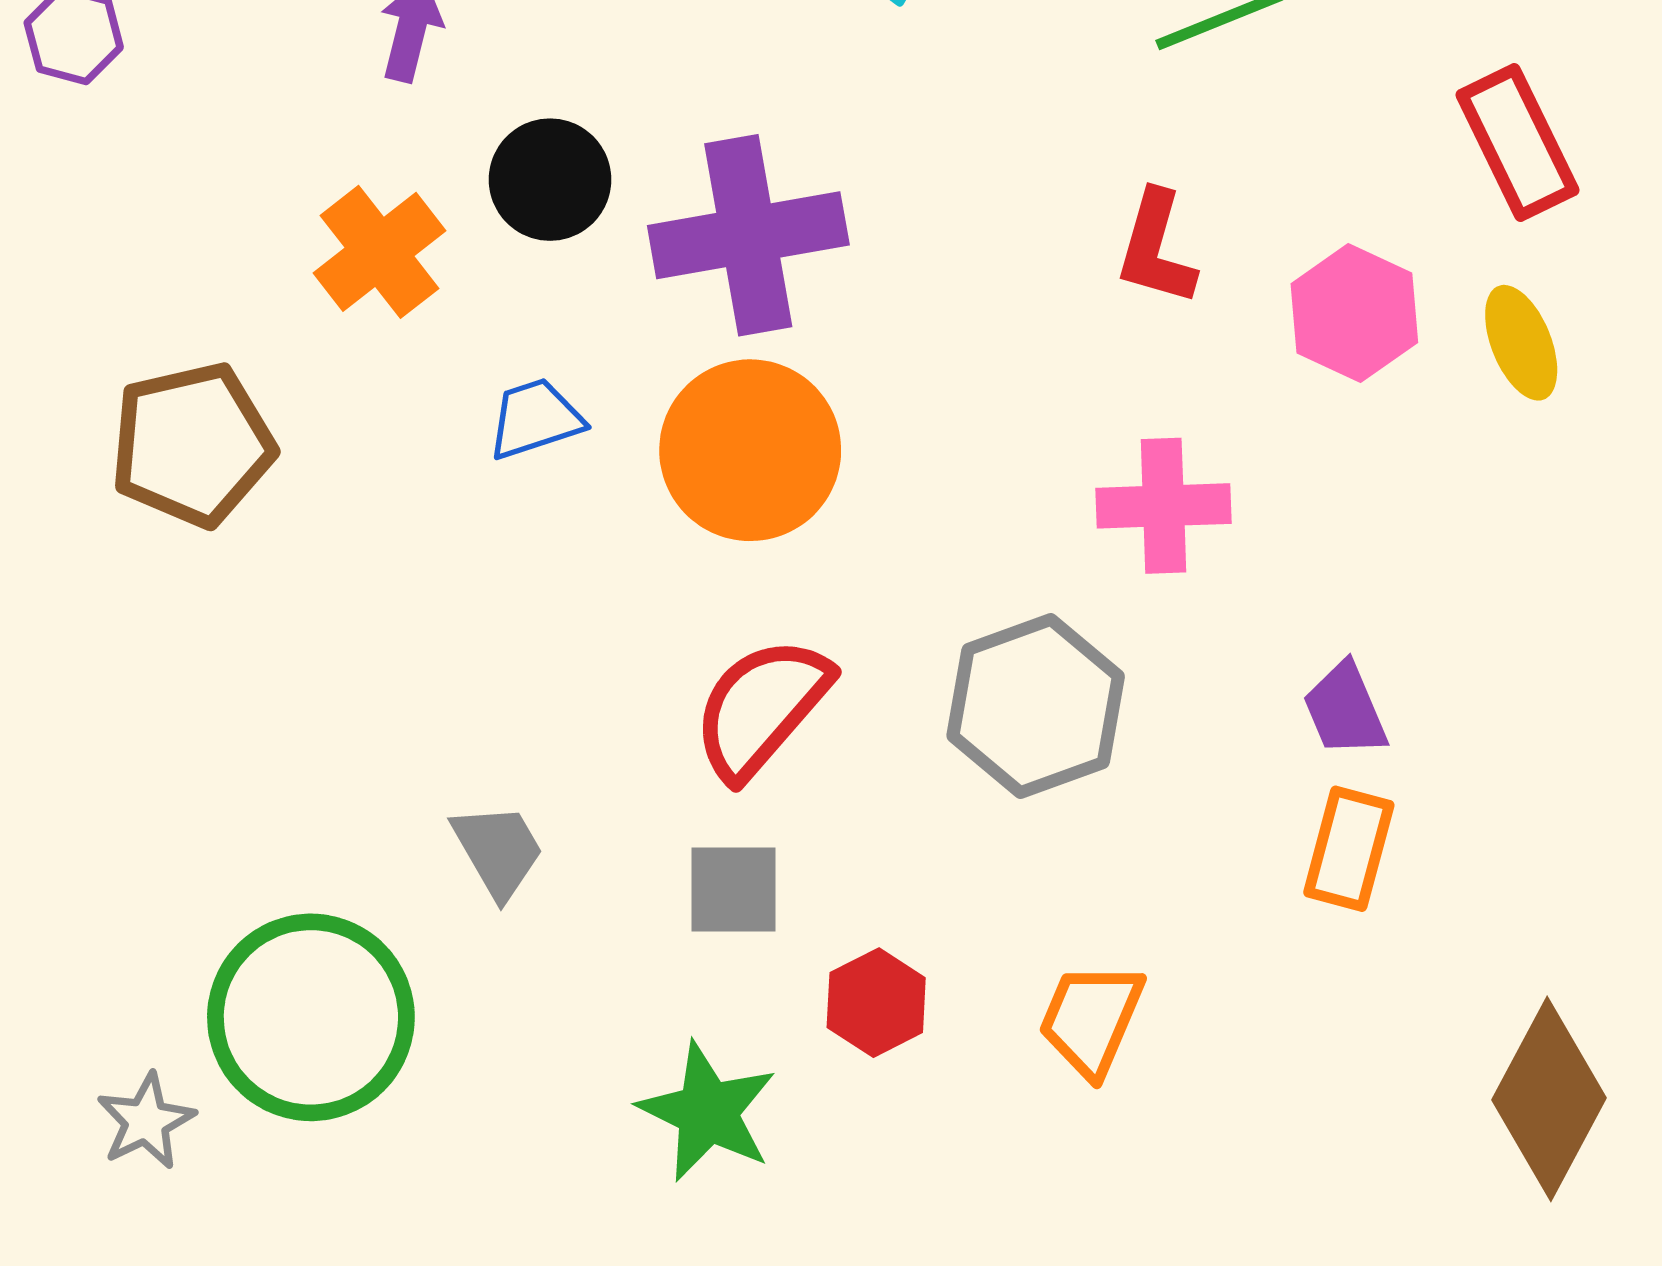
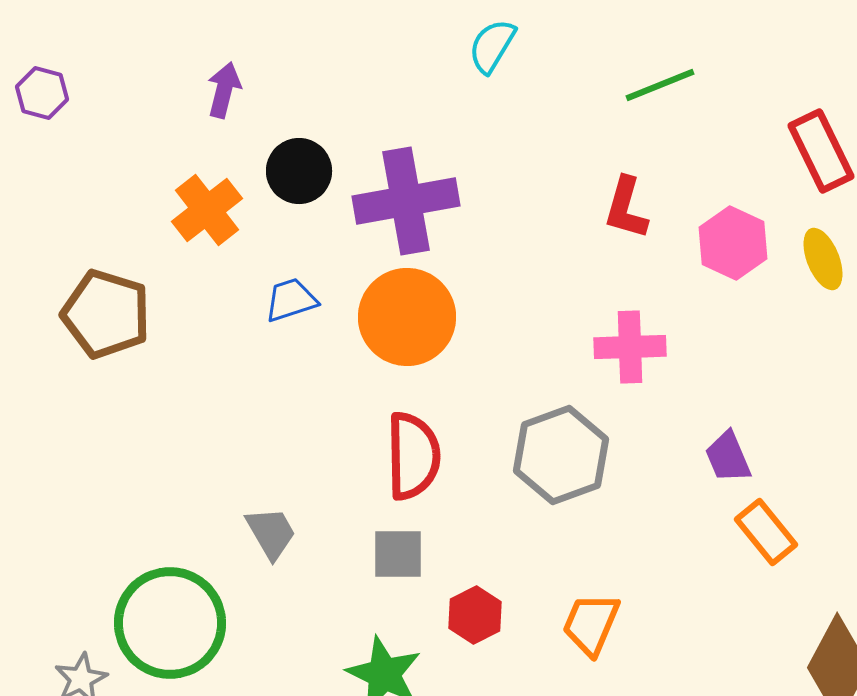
brown pentagon: (192, 445) -> (106, 314), turned 30
red semicircle: (761, 708) -> (413, 456), turned 138
orange rectangle: (1349, 849) -> (766, 532), moved, turned -54

